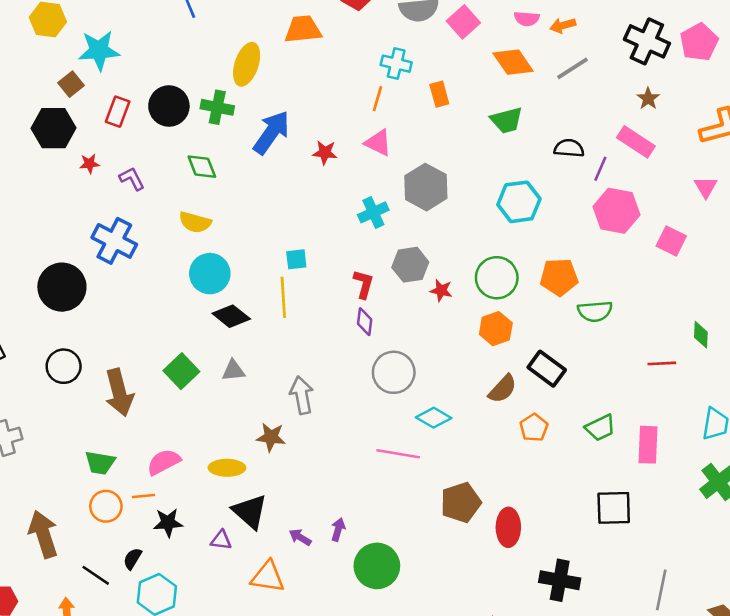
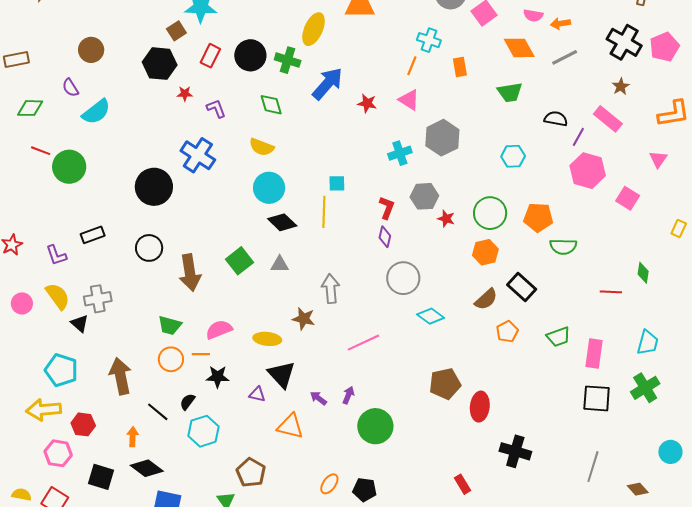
cyan hexagon: (519, 202) -> (513, 156), size x0.7
pink line: (398, 454) -> (363, 343), moved, turned -40
black square: (614, 508) -> (597, 398), moved

